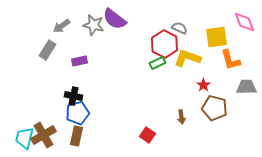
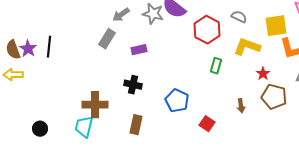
red hexagon: (164, 44) -> (207, 30), moved
green rectangle: (157, 63) -> (216, 66), moved, turned -49
blue pentagon: (77, 113) -> (177, 101), moved, turned -30
brown cross: (43, 135) -> (95, 105), moved, turned 30

